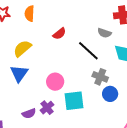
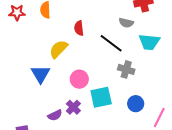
red semicircle: (59, 34) -> (79, 28), turned 128
yellow semicircle: (22, 48) -> (58, 49), moved
blue circle: (110, 94) -> (136, 104), moved

